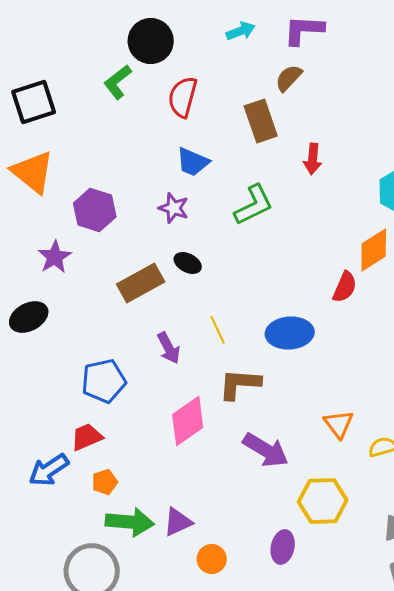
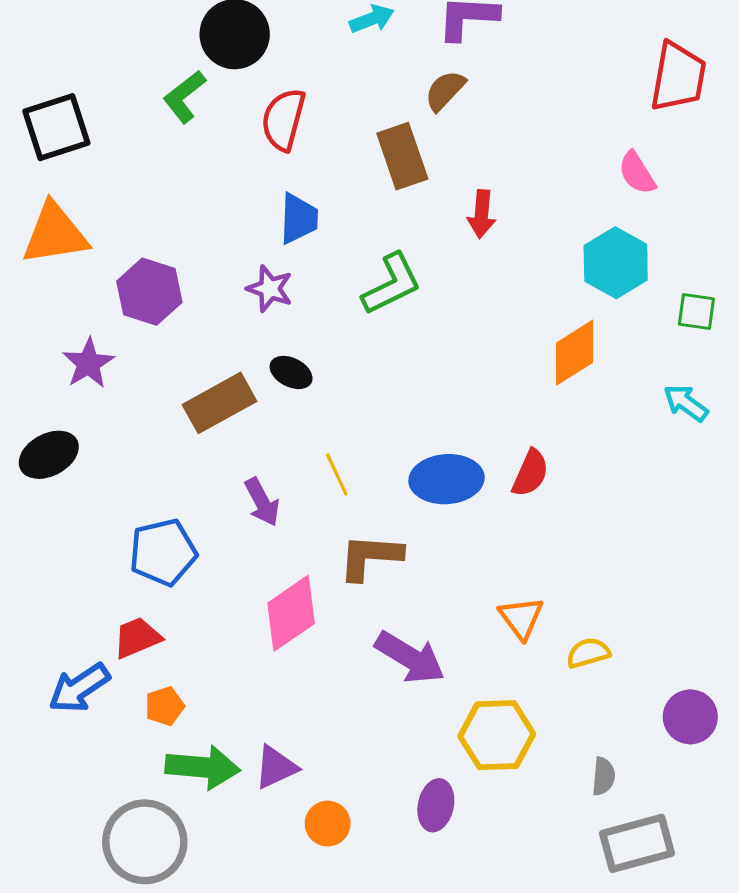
blue trapezoid: (193, 162) -> (299, 219), turned -111
orange triangle: (33, 172) -> (55, 234), turned -48
red semicircle: (345, 287) -> (530, 473), moved

